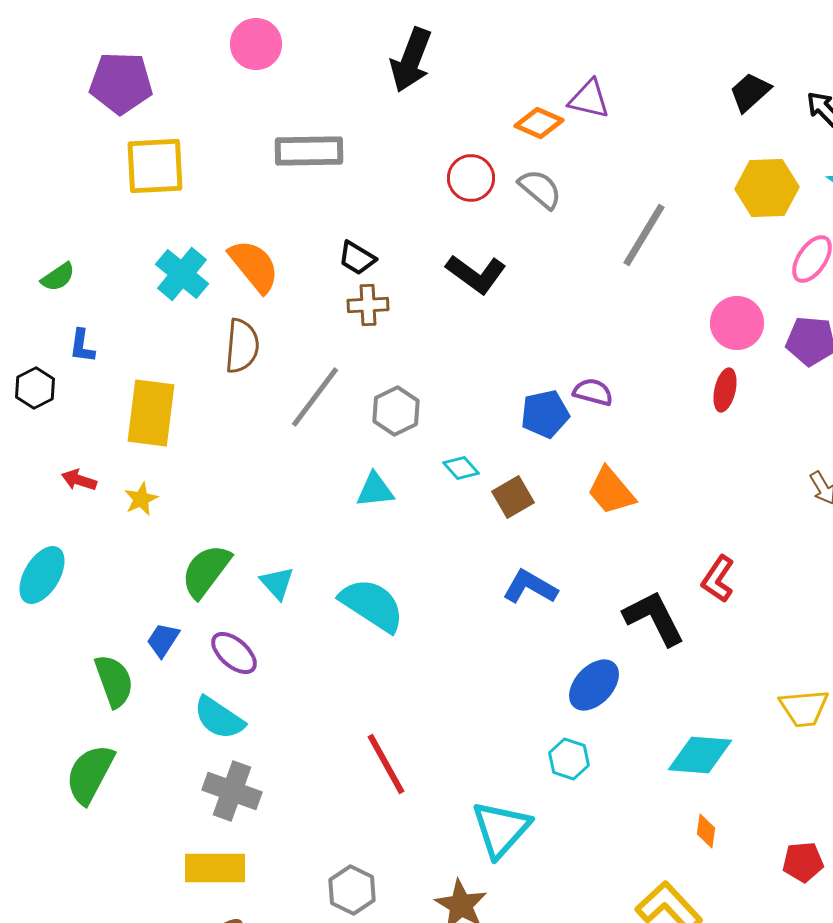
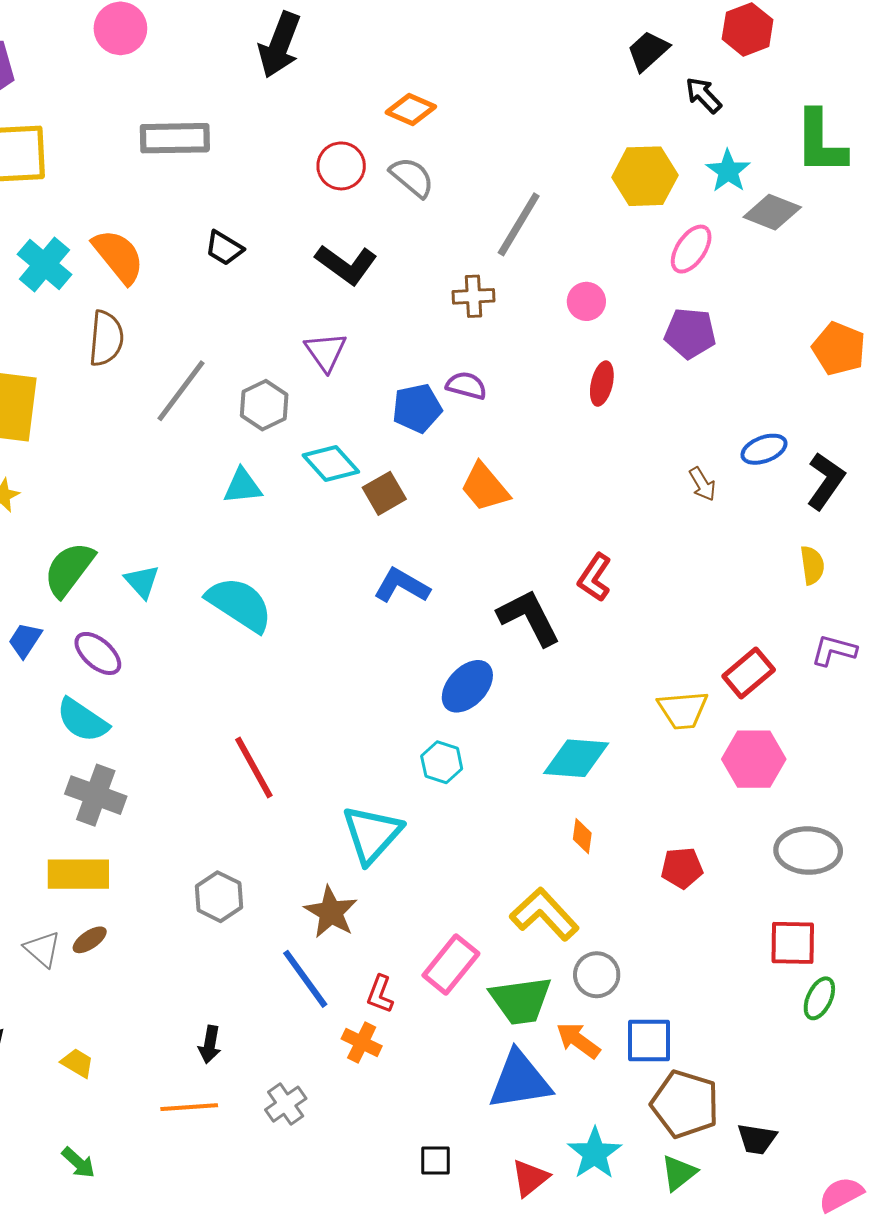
black trapezoid: (750, 92) -> (648, 51), moved
purple triangle: (589, 99) -> (326, 352), moved, turned 42
brown cross: (368, 305) -> (474, 296), moved
pink circle: (737, 323) -> (586, 301), moved, size x0.7
cyan diamond: (461, 468) -> (331, 464), size x1.5

